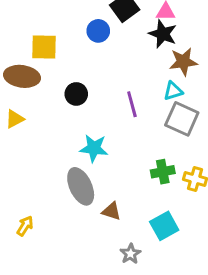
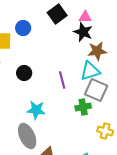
blue circle: (98, 31) -> (23, 28), moved
cyan triangle: (173, 91) -> (90, 71), size x1.5
green cross: (163, 172) -> (83, 107), moved

